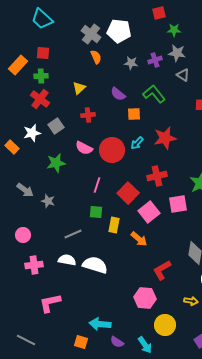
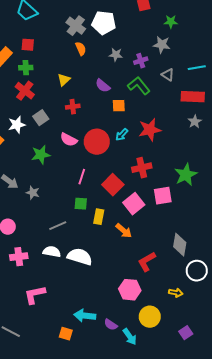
green star: (174, 30) -> (171, 22), moved
purple cross: (155, 60) -> (141, 61), moved
gray triangle: (183, 75) -> (168, 75), moved
purple semicircle: (117, 342) -> (111, 325), moved

